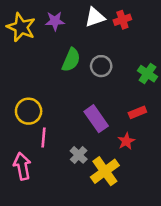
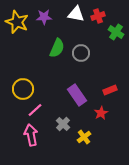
white triangle: (95, 17) -> (76, 14), turned 30
green cross: (147, 74) -> (116, 32), moved
pink line: (44, 137) -> (35, 110), turned 42
pink arrow: (22, 166) -> (31, 135), moved
yellow cross: (105, 171) -> (84, 137), size x0.6

